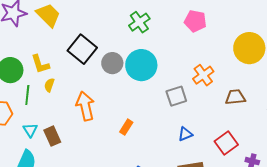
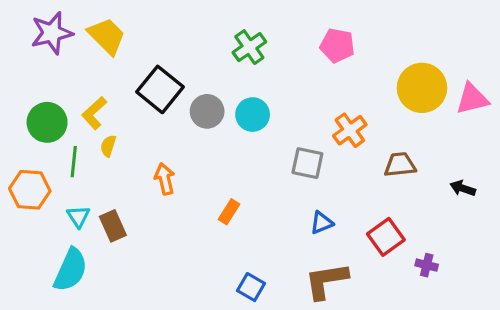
yellow L-shape: (40, 64) -> (94, 113), turned 65
cyan circle: (141, 65) -> (253, 115), size x0.7
gray square: (176, 96) -> (307, 163), turned 30
orange arrow: (85, 106) -> (165, 179), size x0.7

